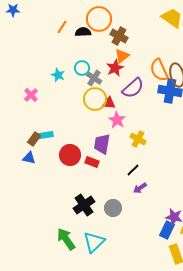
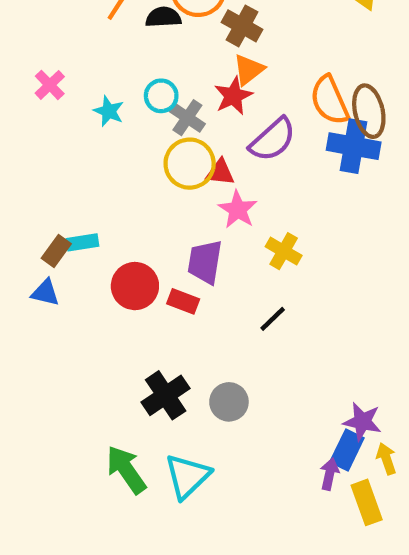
pink cross: (31, 95) -> (50, 85), moved
purple arrow: (140, 188) -> (329, 474), moved, turned 136

